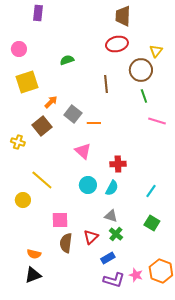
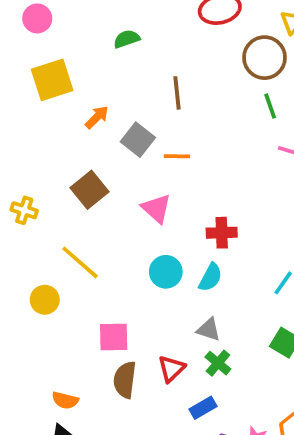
brown line: (106, 84) -> (177, 93), moved
brown square: (42, 126) -> (89, 190), moved
yellow cross: (18, 142) -> (24, 210), moved

